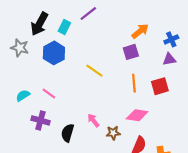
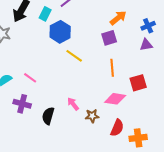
blue hexagon: (54, 53) -> (60, 32), moved
red square: (160, 86) -> (138, 83), moved

